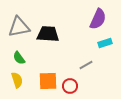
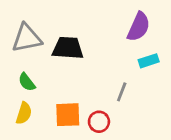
gray line: (86, 65) -> (122, 92), turned -40
yellow semicircle: (17, 80) -> (24, 113), turned 35

